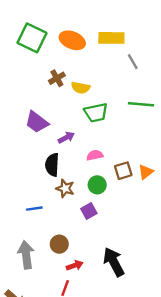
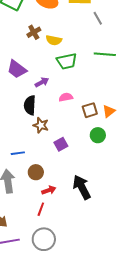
green circle: (97, 185) -> (98, 135), moved
blue line: (34, 209) -> (18, 153), moved

